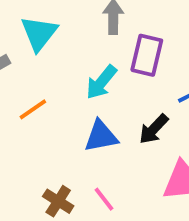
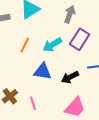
orange line: (33, 109) -> (25, 45), moved, turned -49

